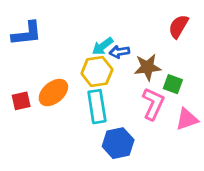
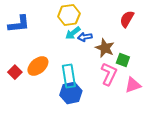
brown star: (148, 67) -> (105, 48), turned 30
yellow hexagon: (97, 71) -> (69, 15), moved
red square: (21, 101) -> (15, 72), turned -32
blue hexagon: (118, 143) -> (71, 93), moved

